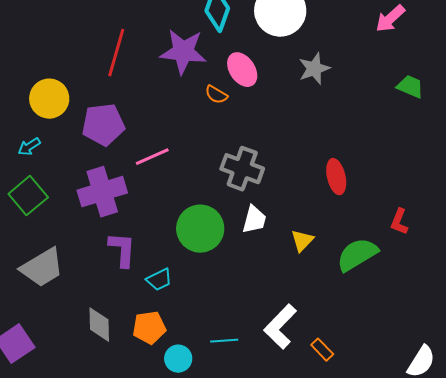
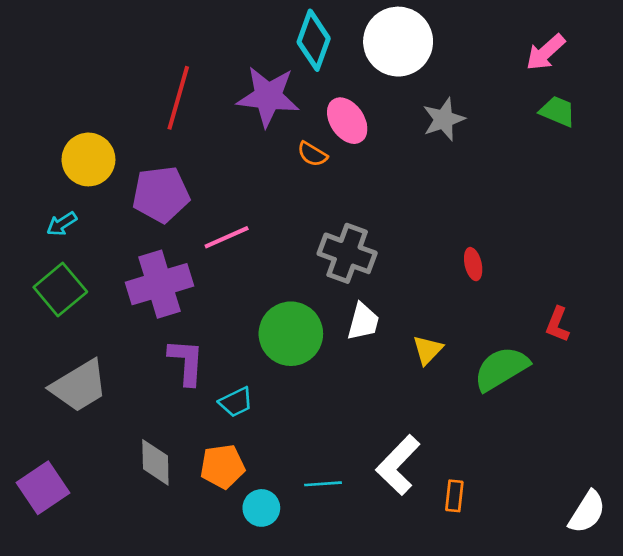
green trapezoid: (410, 87) -> (558, 111), moved
red ellipse: (336, 177) -> (473, 264), size x0.7
orange rectangle: (322, 350) -> (454, 496), turned 50

